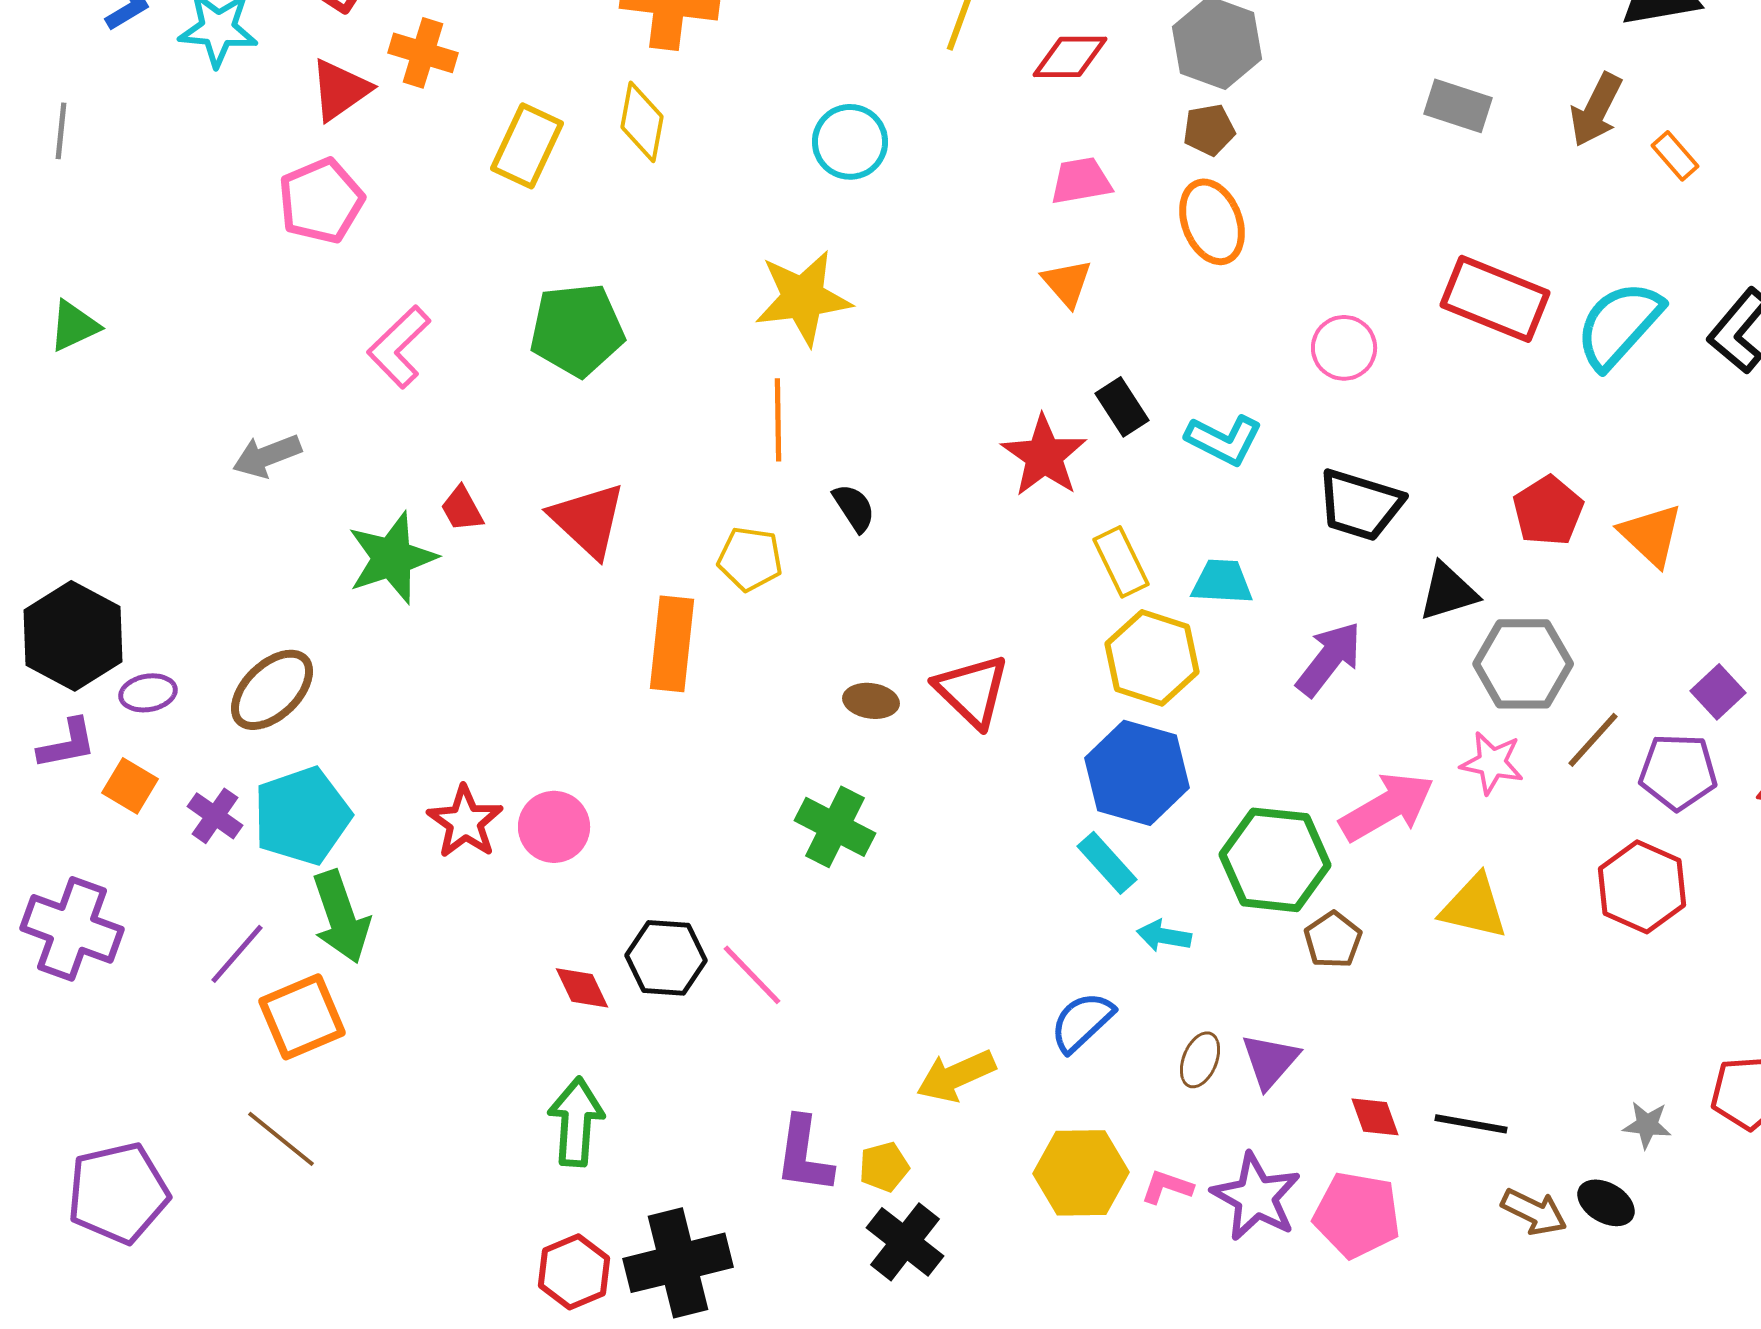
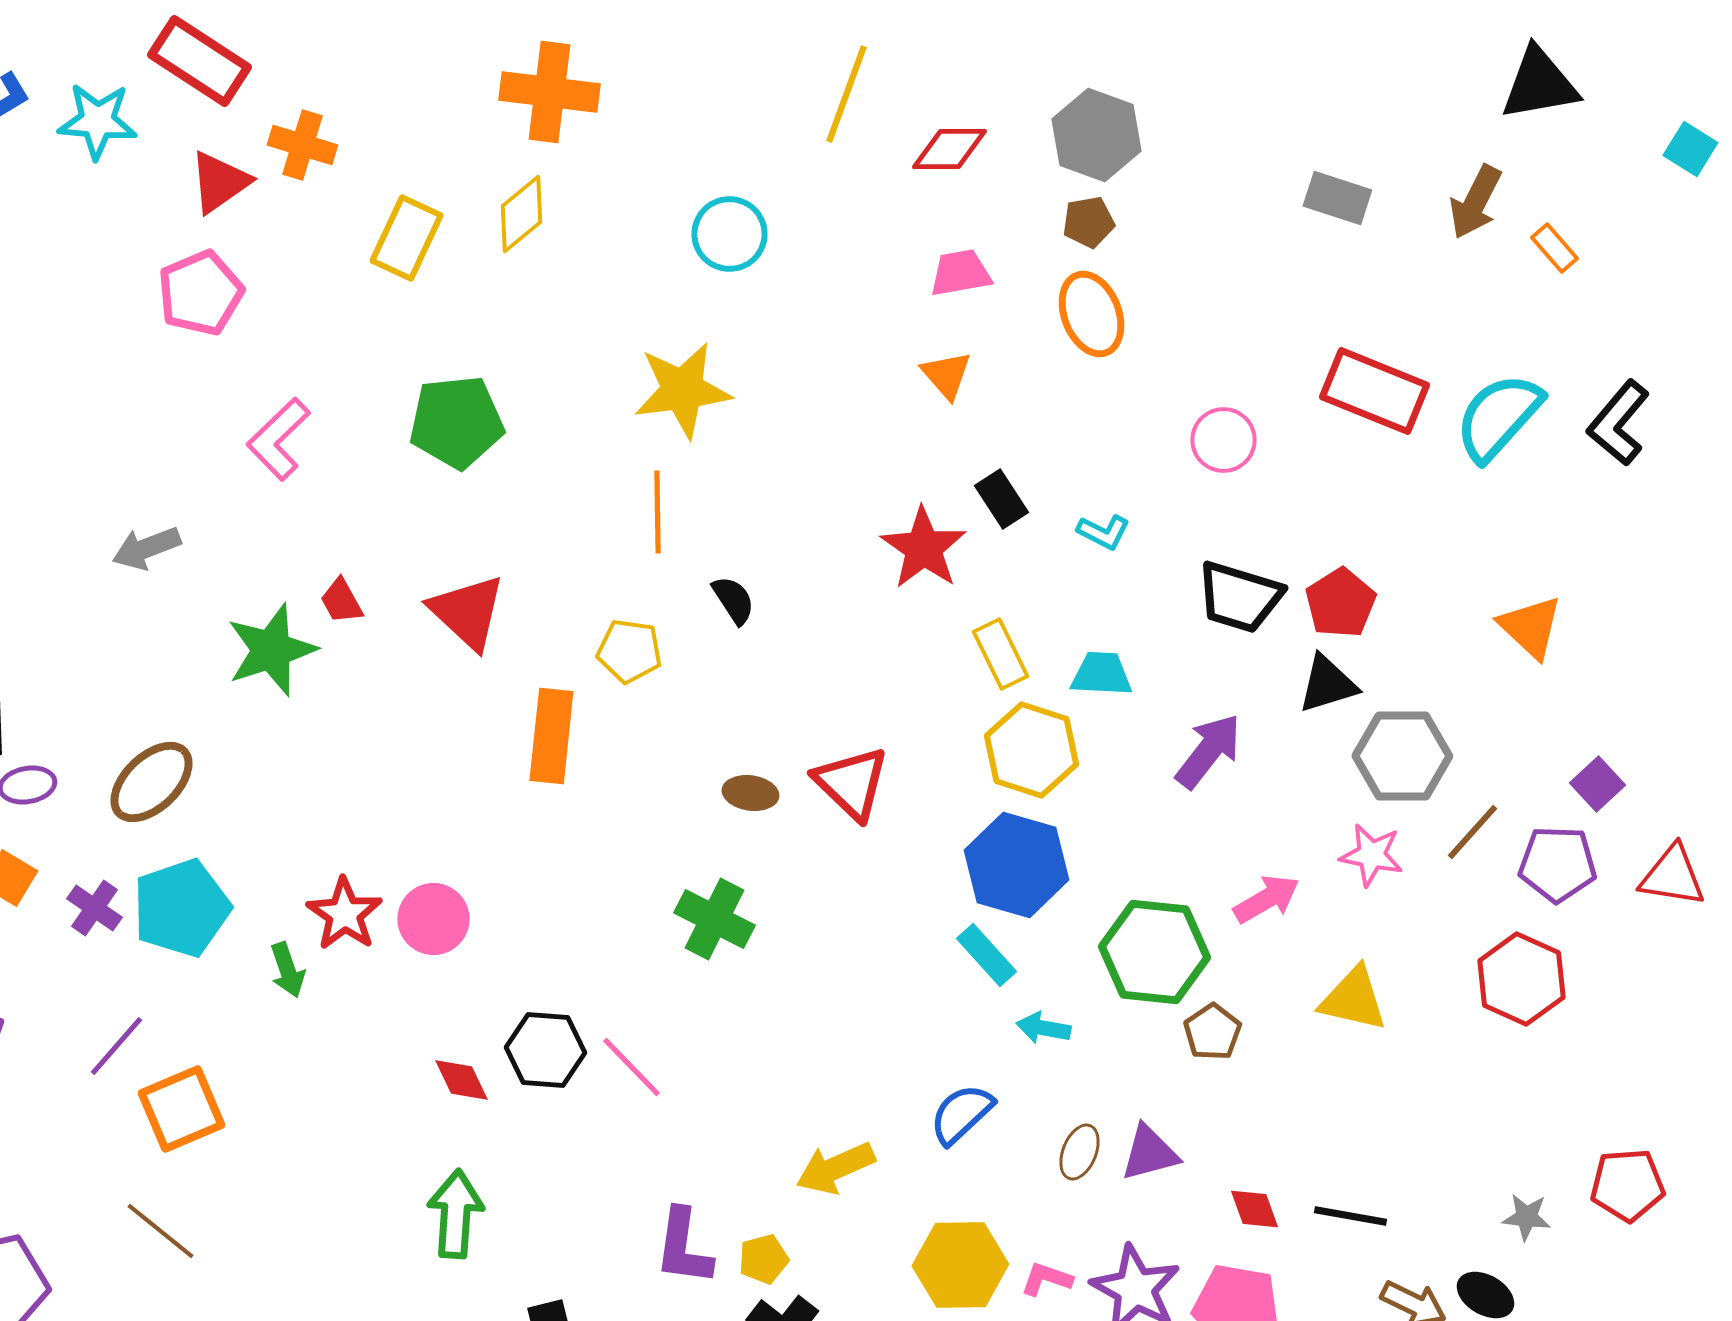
yellow diamond: (642, 122) -> (521, 214), turned 40
cyan L-shape: (1224, 440) -> (1103, 532), size x0.7
red pentagon: (1548, 511) -> (1340, 603), moved
pink arrow: (1387, 807) -> (1266, 899), size x0.7
green arrow: (341, 917) -> (287, 970), moved, size x0.6
purple triangle: (1270, 1061) -> (1149, 1153), turned 34

